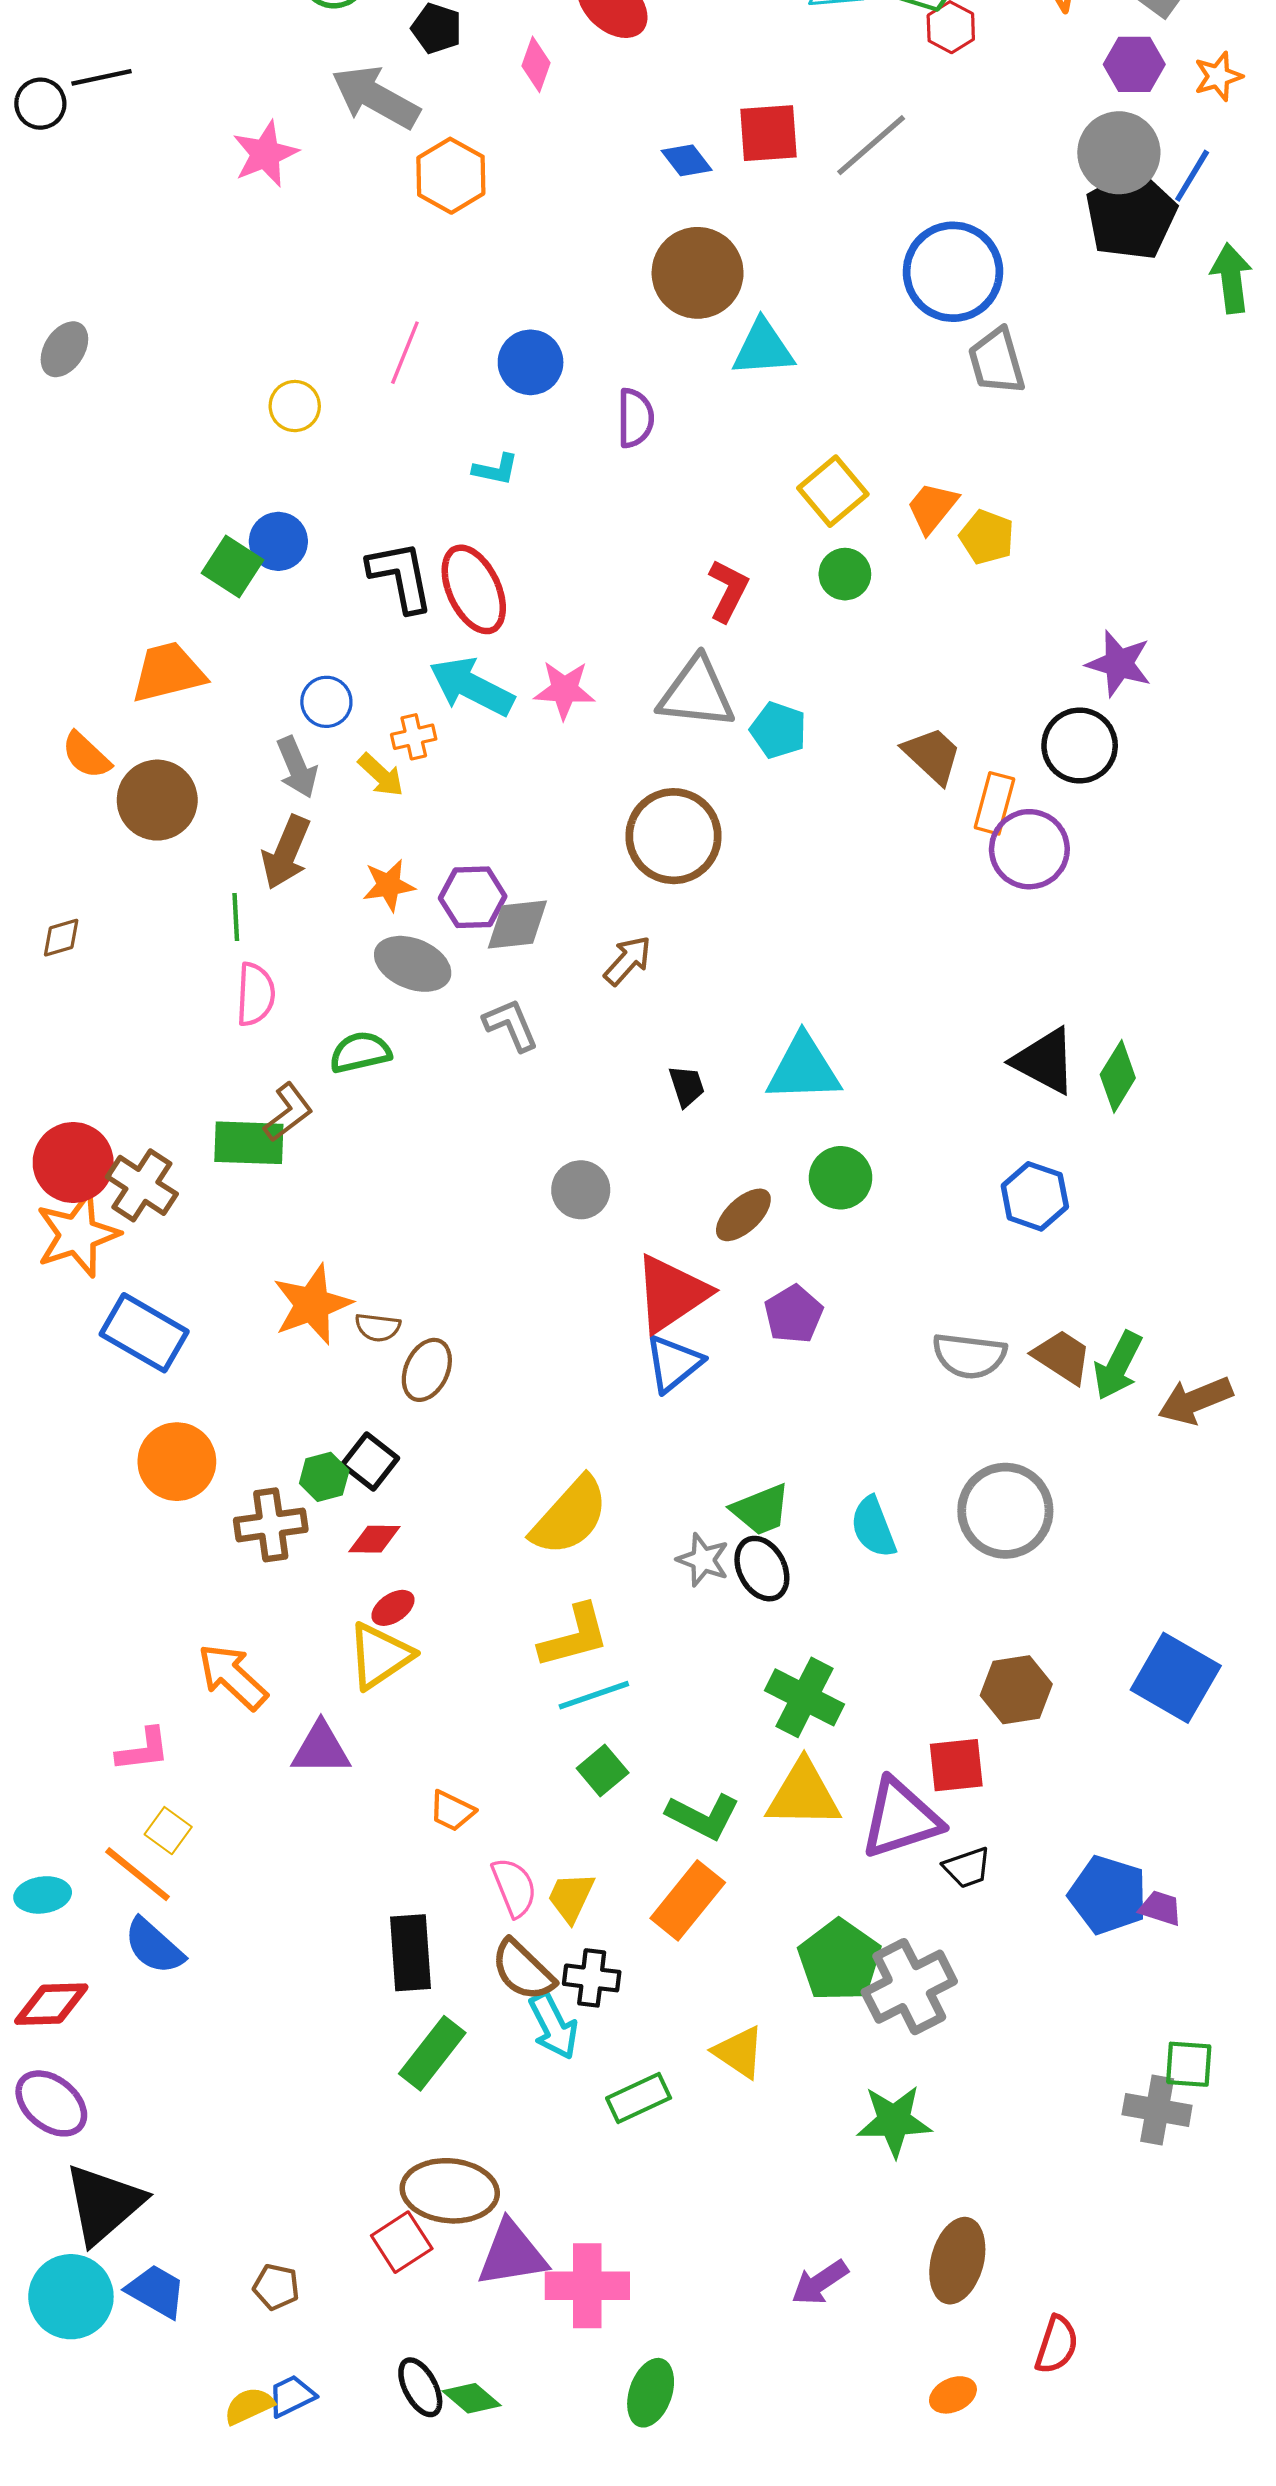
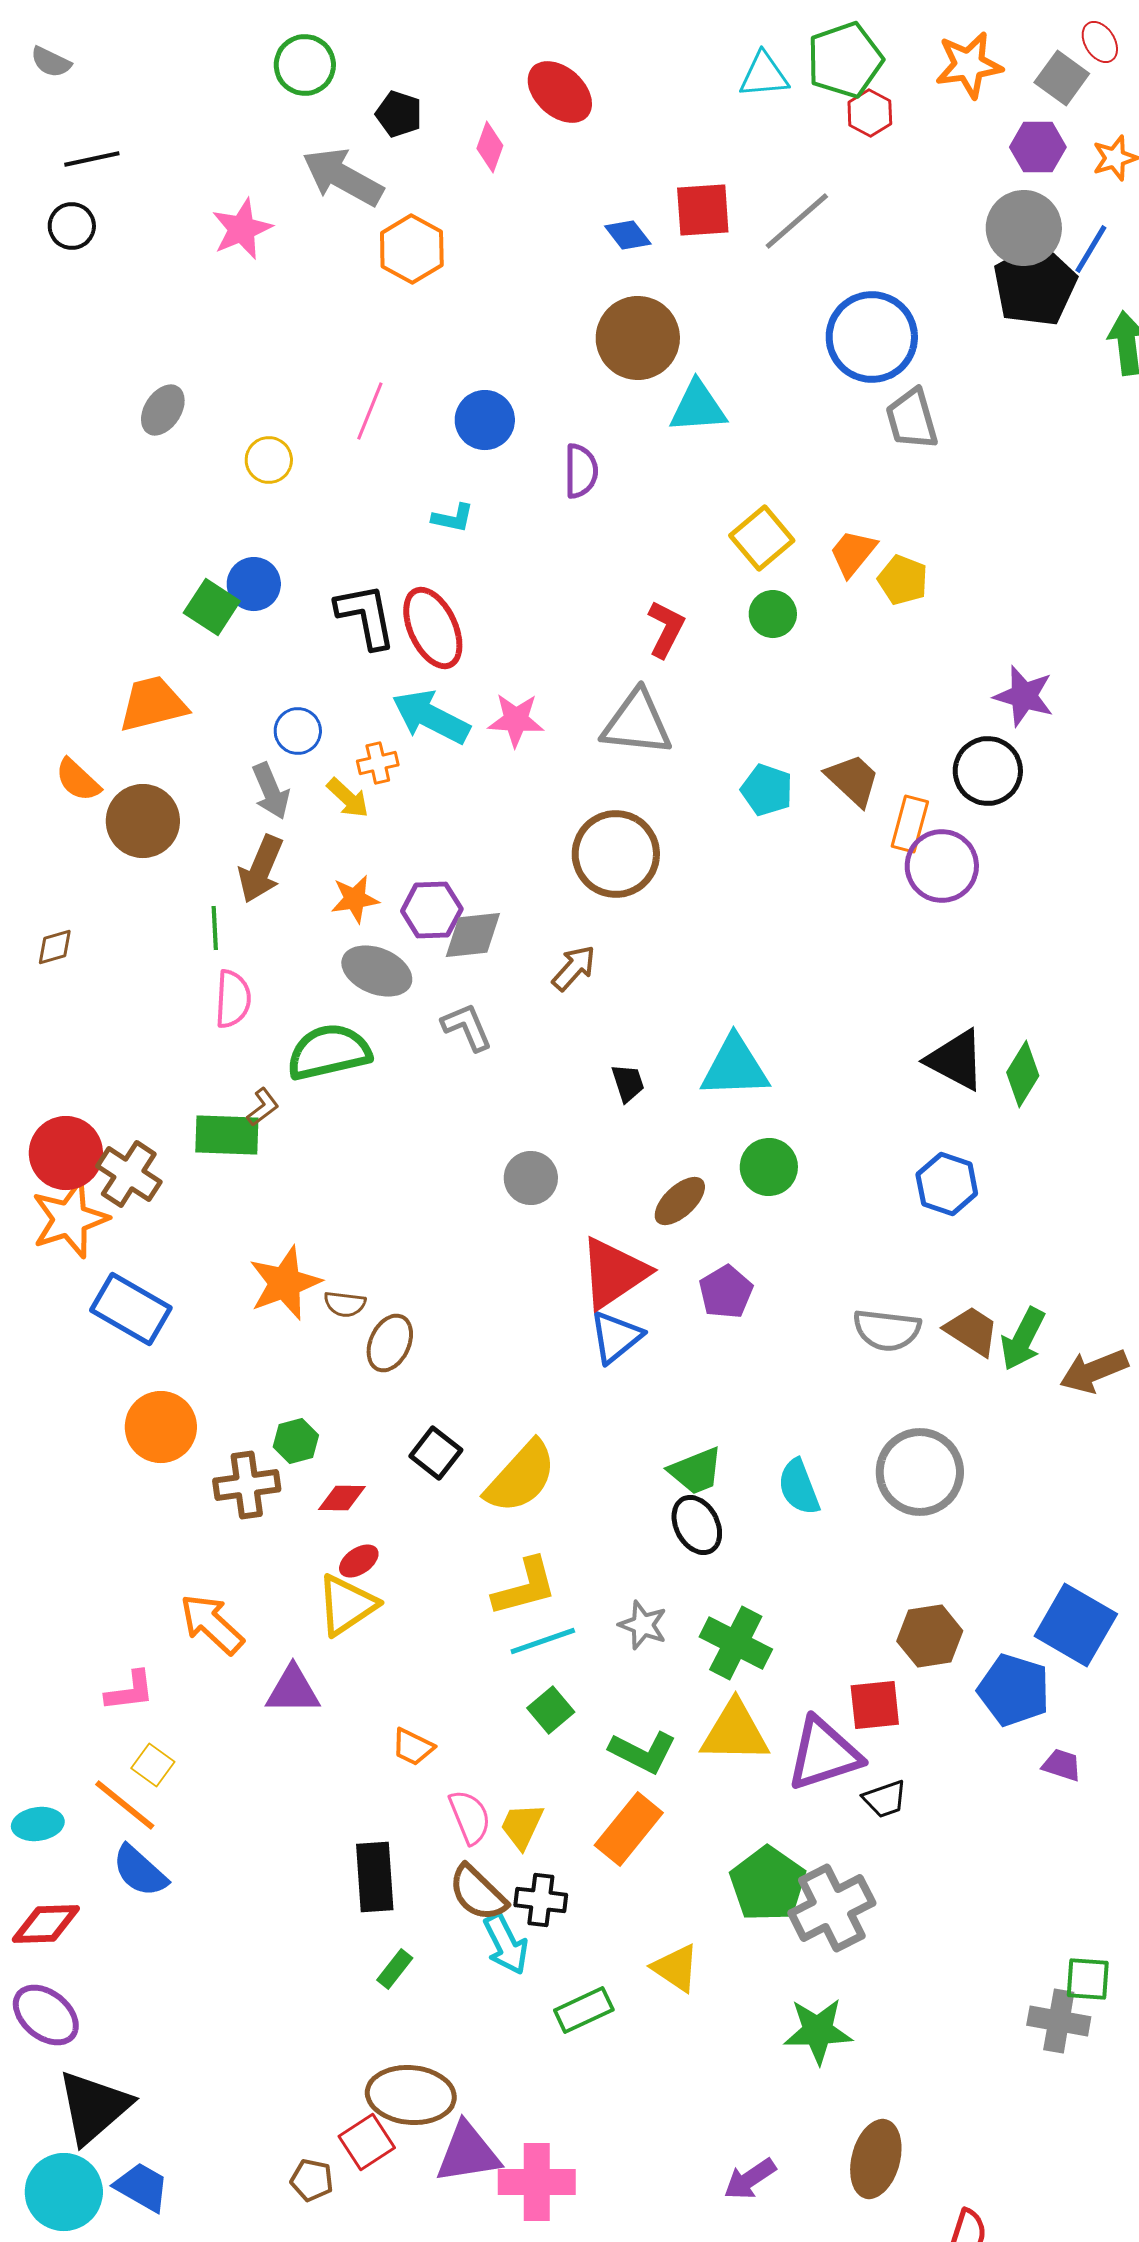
black circle: (40, 104) -> (72, 226), moved
gray ellipse: (64, 349) -> (163, 410), moved
cyan pentagon: (778, 730) -> (767, 790), moved
green semicircle: (360, 1052) -> (329, 1052), size x1.5
brown L-shape: (288, 1112) -> (263, 1107), size x0.7
black square: (370, 1462) -> (436, 1453), moved
gray star: (703, 1560) -> (643, 1625), moved
blue pentagon: (1108, 1895) -> (1014, 1690), moved
purple trapezoid: (1160, 1908) -> (1062, 1765), moved
green rectangle: (432, 2053) -> (395, 1969), size x0.6
brown pentagon: (276, 2287) -> (312, 2180), moved

